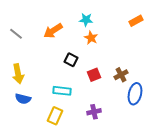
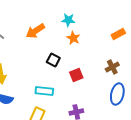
orange rectangle: (136, 21) -> (118, 34), moved
brown cross: (121, 75) -> (112, 67), moved

